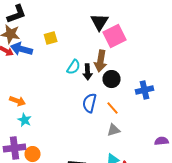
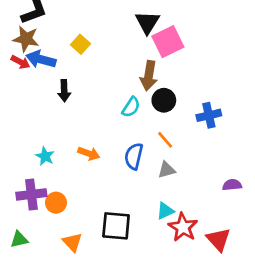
yellow square: (51, 38) -> (81, 44), turned -32
cyan semicircle: (74, 67) -> (131, 107), moved
black arrow: (88, 72) -> (64, 91), moved
orange arrow: (18, 101) -> (89, 154), moved
blue semicircle: (90, 103) -> (134, 156), moved

